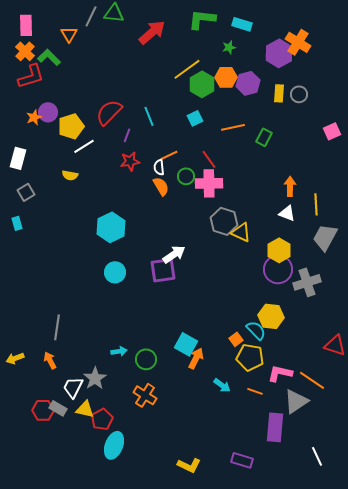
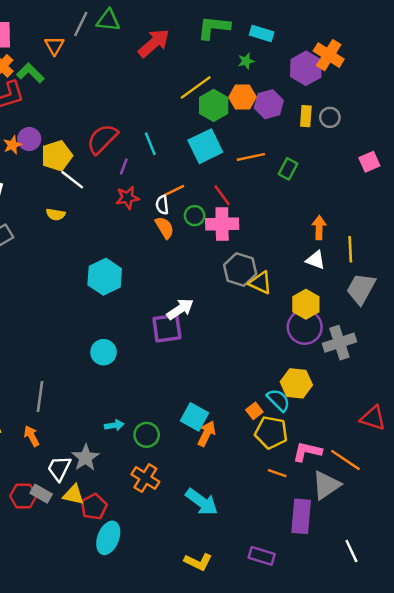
cyan square: (195, 118) -> (205, 146), size x1.8
white line: (84, 146) -> (72, 180), turned 70
cyan circle: (115, 272) -> (103, 352), moved
cyan arrow: (222, 385) -> (202, 502), moved, size x1.6

